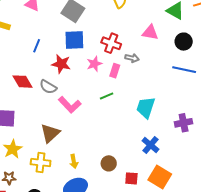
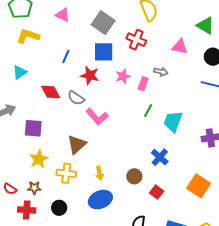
red cross: (111, 43) -> (136, 40), moved
green line: (107, 96) -> (148, 110), moved, turned -40
blue cross: (150, 145) -> (160, 157), moved
orange square: (160, 177) -> (199, 186), moved
red square: (131, 178) -> (157, 192), turned 32

